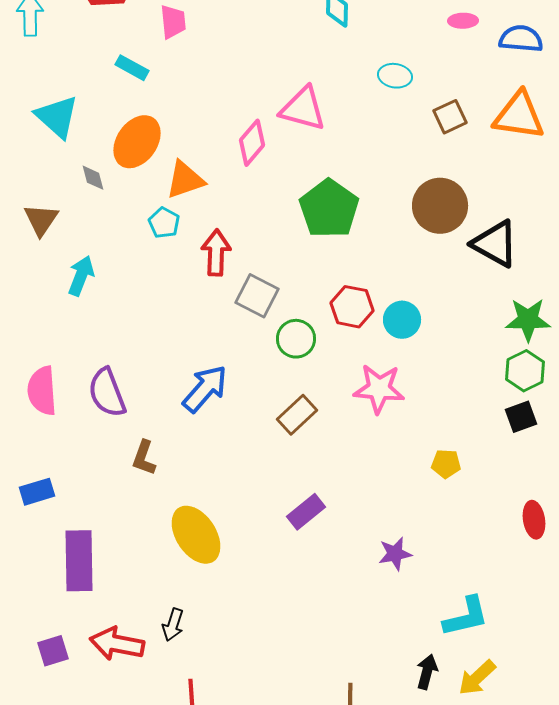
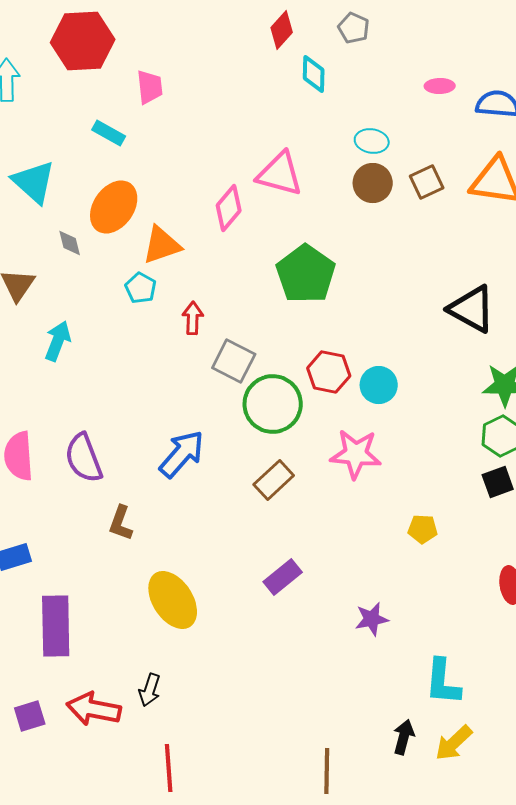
brown circle: (440, 206) -> (373, 183), moved, size x0.7
red arrow: (216, 253) -> (193, 318), size x0.7
green circle: (296, 339) -> (273, 404), size x1.5
cyan L-shape: (466, 617) -> (443, 682), turned 108

